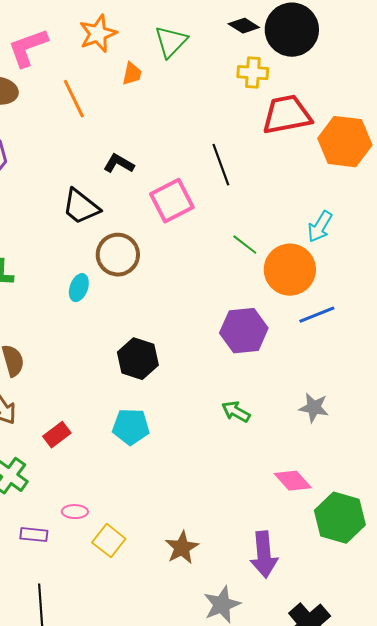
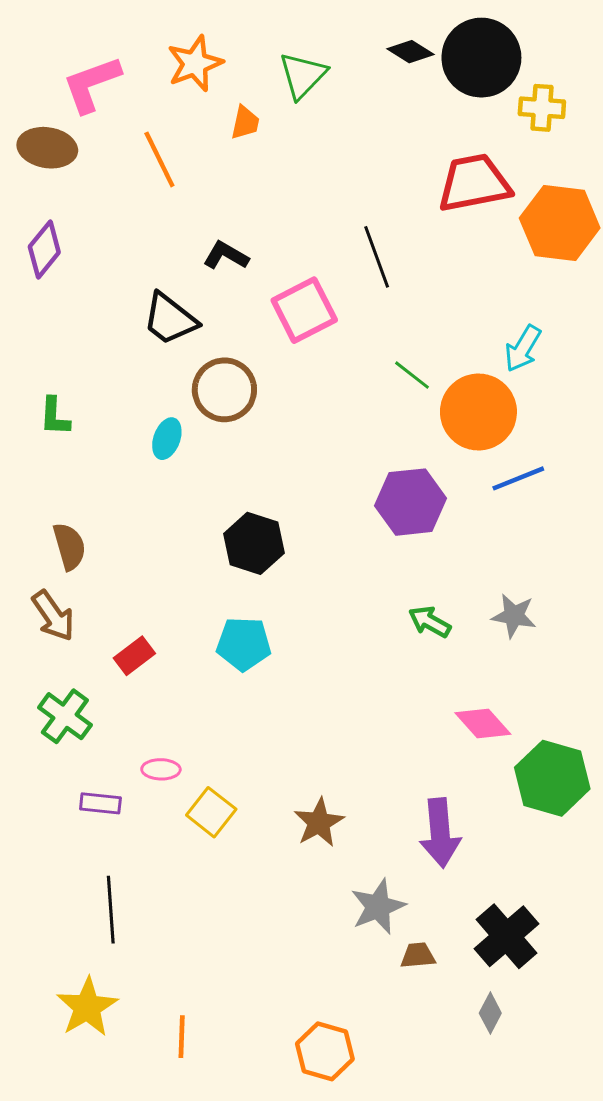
yellow cross: (253, 73) -> (542, 108), moved
green arrow: (236, 412) -> (430, 622), moved

